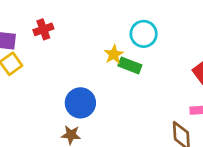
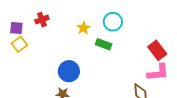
yellow star: (114, 54) -> (83, 28), moved

